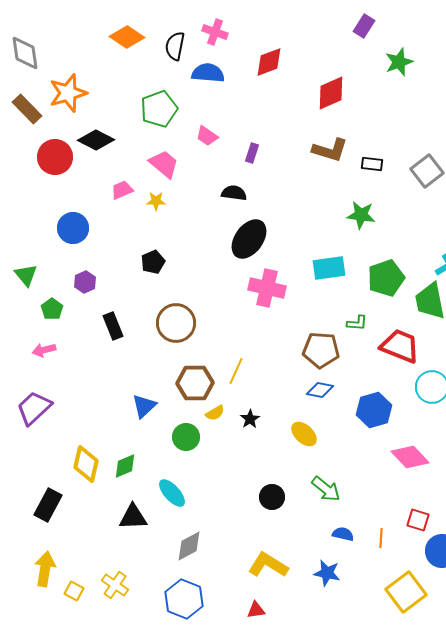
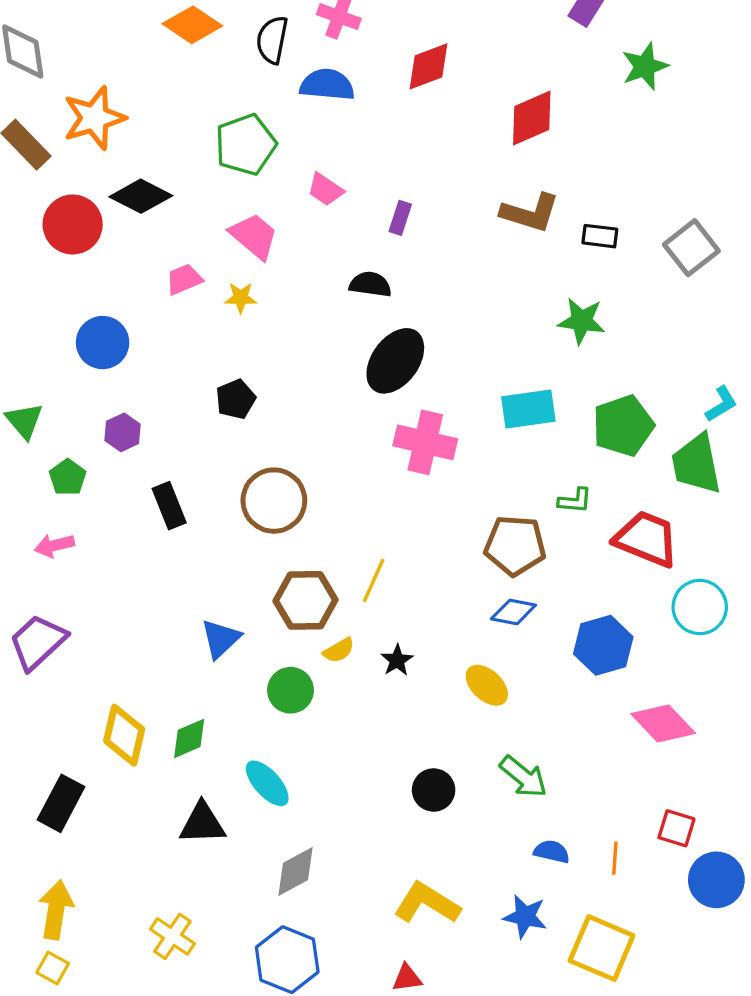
yellow square: (74, 591) -> (53, 968), moved
yellow square: (406, 592) -> (602, 948), moved, turned -30

